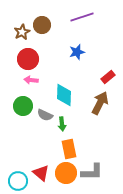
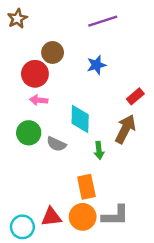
brown circle: (42, 25) -> (53, 52), moved
brown star: (22, 32) -> (17, 19), moved
green arrow: (62, 124) -> (99, 150), moved
red triangle: (41, 173) -> (51, 217), turned -48

